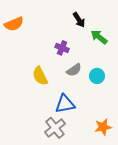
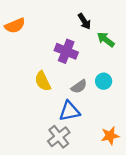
purple cross: (62, 48) -> (66, 51), size x1.5
gray semicircle: (74, 70) -> (79, 87), moved

